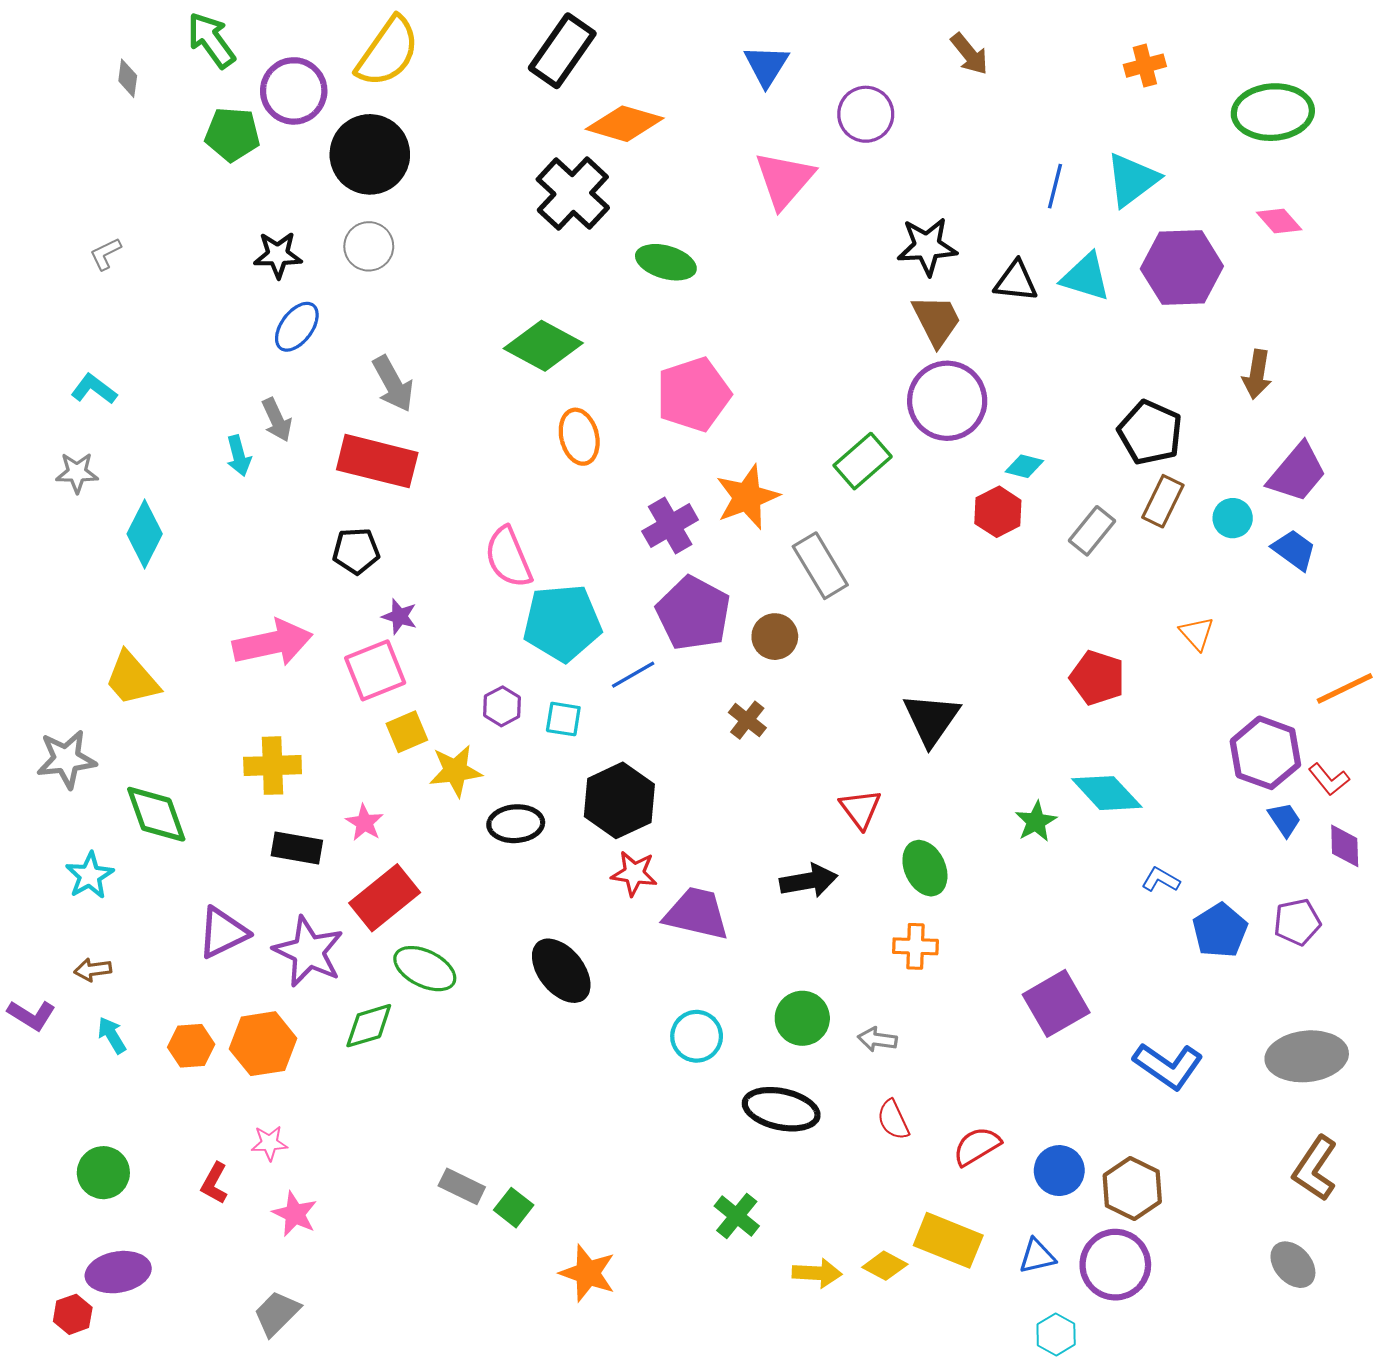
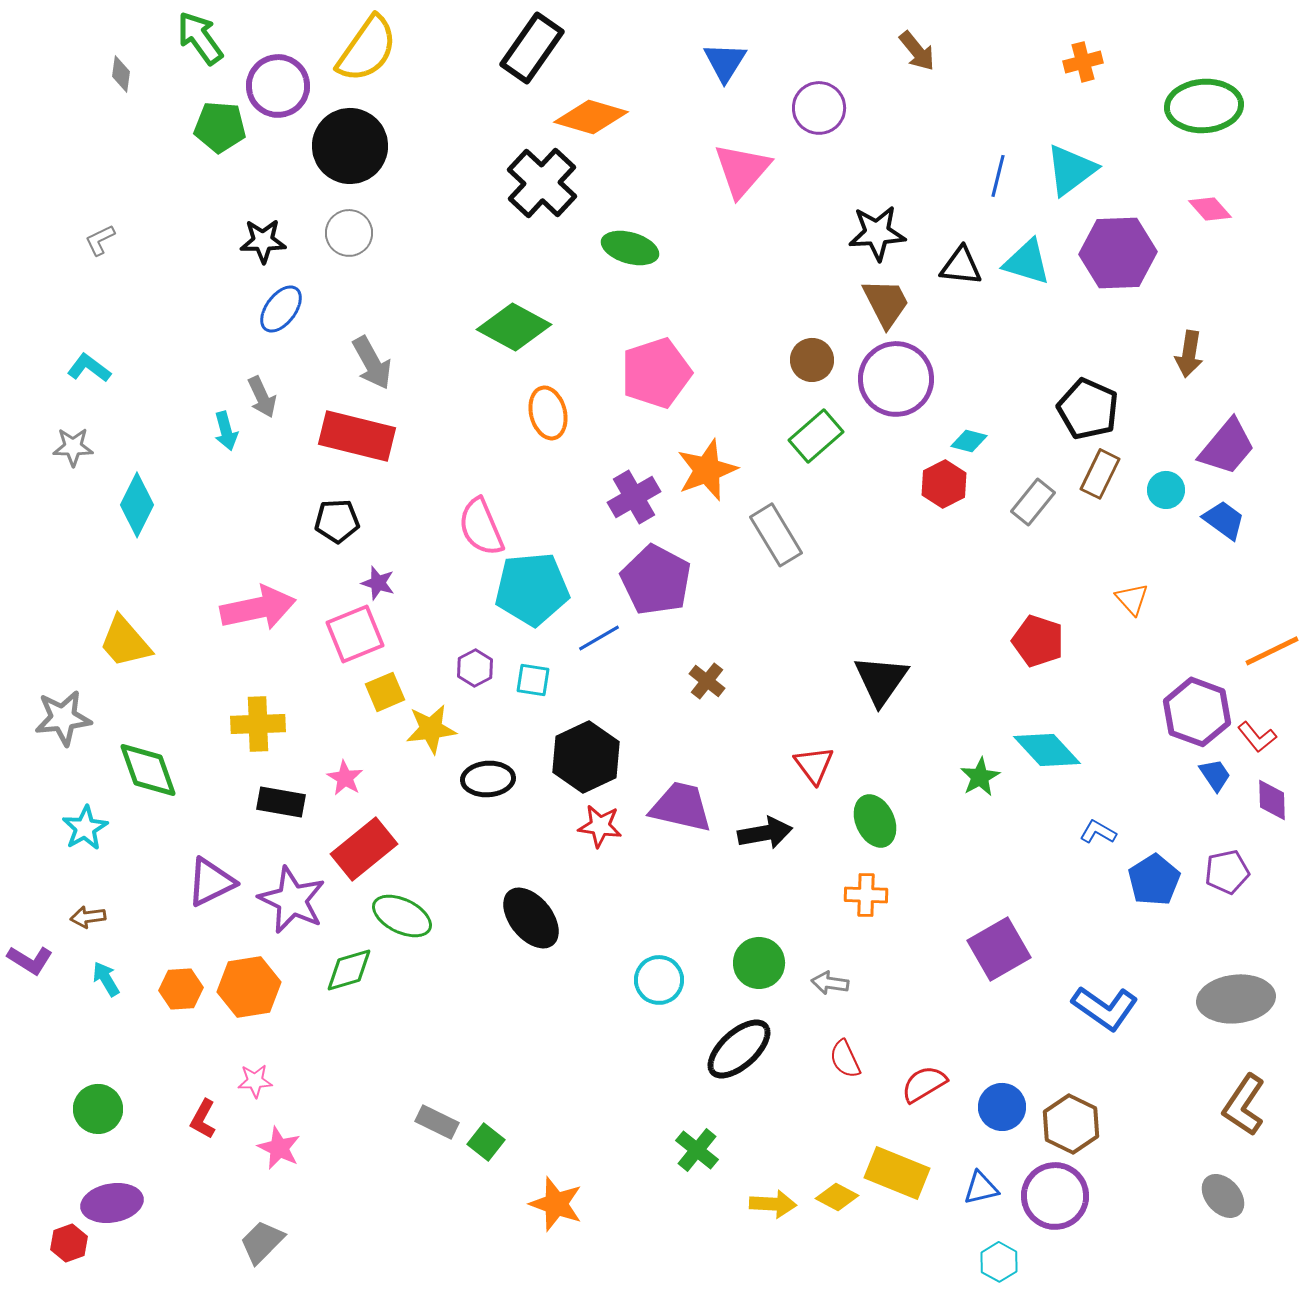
brown circle: (775, 637) -> (812, 360), moved
purple trapezoid: (697, 914) -> (681, 807), moved
black ellipse: (781, 1109) -> (739, 1049), turned -54

